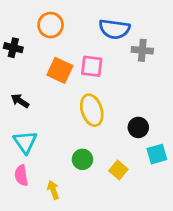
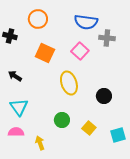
pink square: (92, 66) -> (80, 51), moved, turned 36
cyan square: (157, 154) -> (118, 135), moved
pink semicircle: (21, 175) -> (16, 132), turned 98

